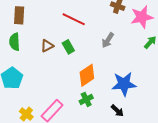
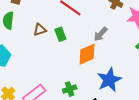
orange diamond: (87, 75) -> (87, 54), moved
blue star: (124, 84) -> (109, 80), turned -30

